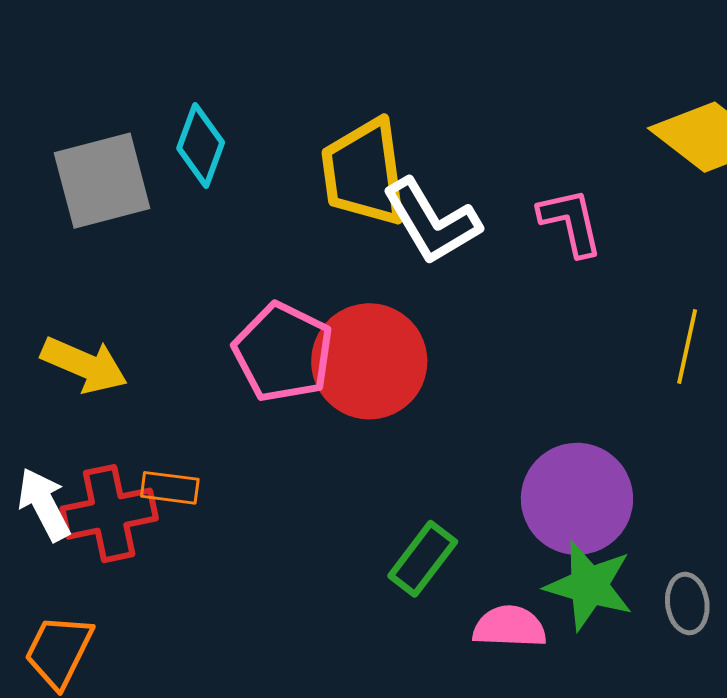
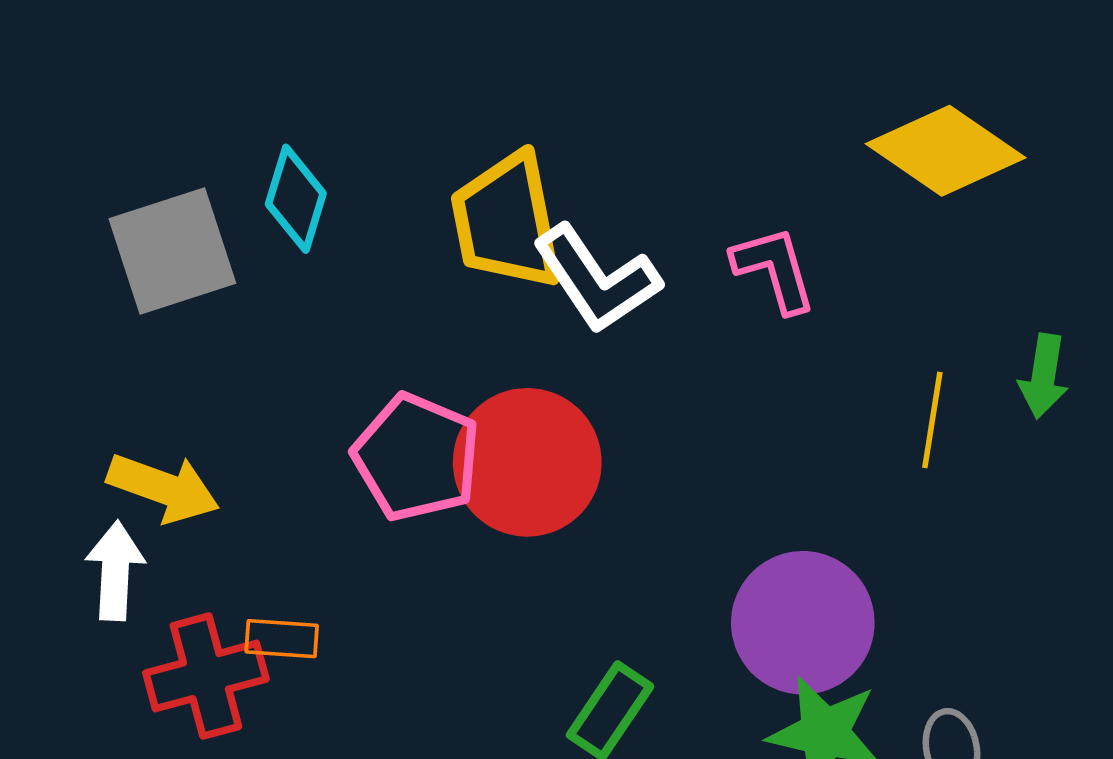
white arrow: (44, 504) -> (115, 571), moved, turned 34

